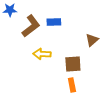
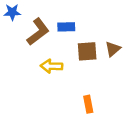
brown square: (73, 64) -> (87, 51), moved

